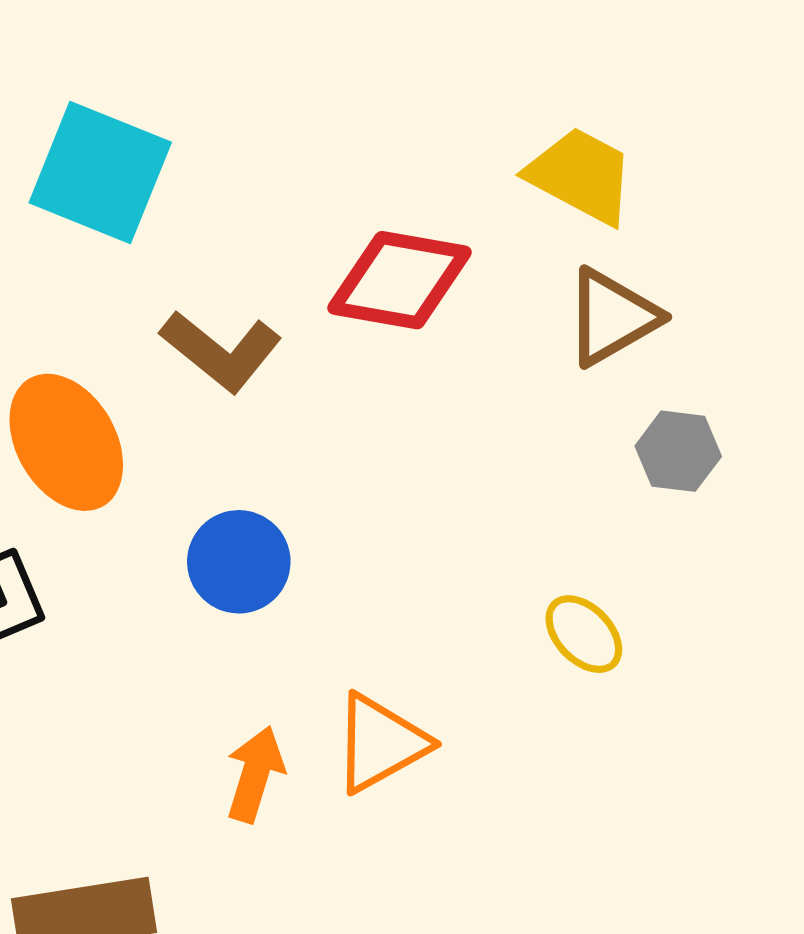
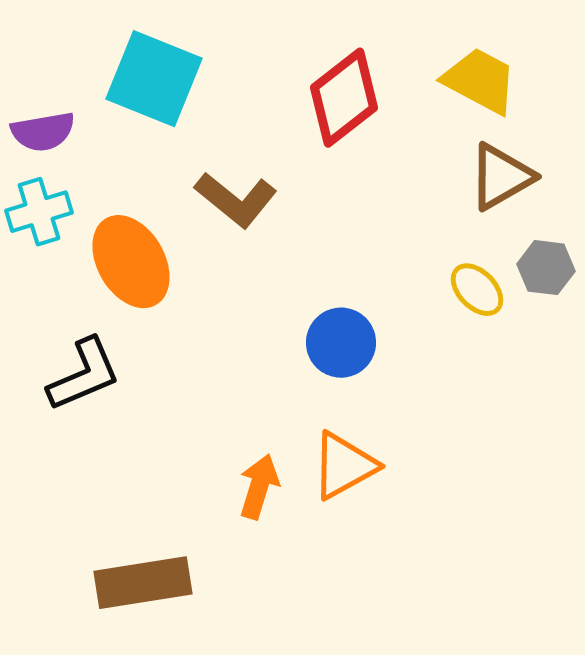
red diamond: (400, 280) -> (344, 98), moved, turned -48
blue circle: (239, 562) -> (341, 343), moved
yellow ellipse: (584, 634) -> (477, 290), moved

